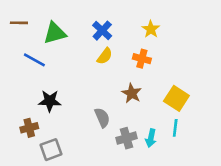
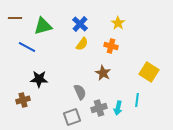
yellow square: (176, 98) -> (149, 72), moved
gray square: (51, 150) -> (72, 117), moved

